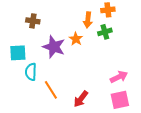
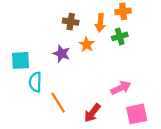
brown cross: (33, 21) -> (71, 22), moved
purple star: (54, 47) -> (62, 54), size x0.7
pink arrow: (119, 77) -> (121, 88), moved

